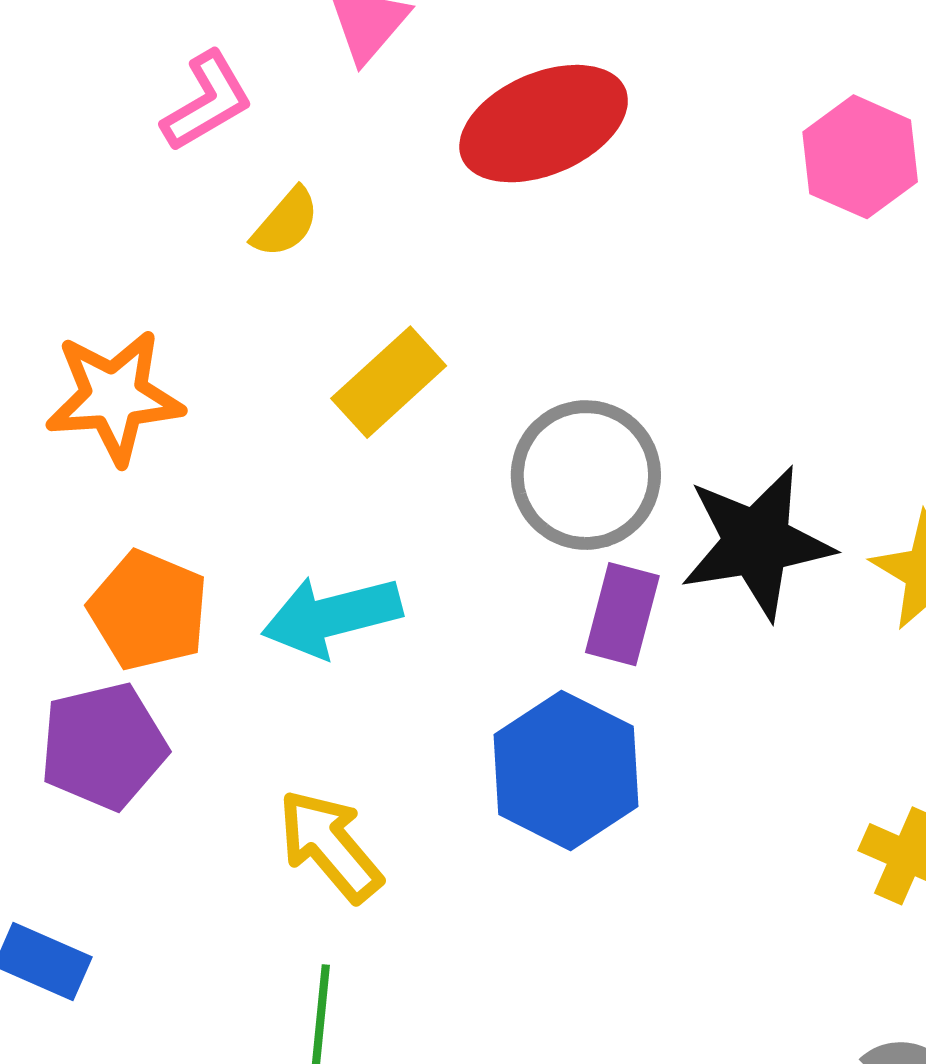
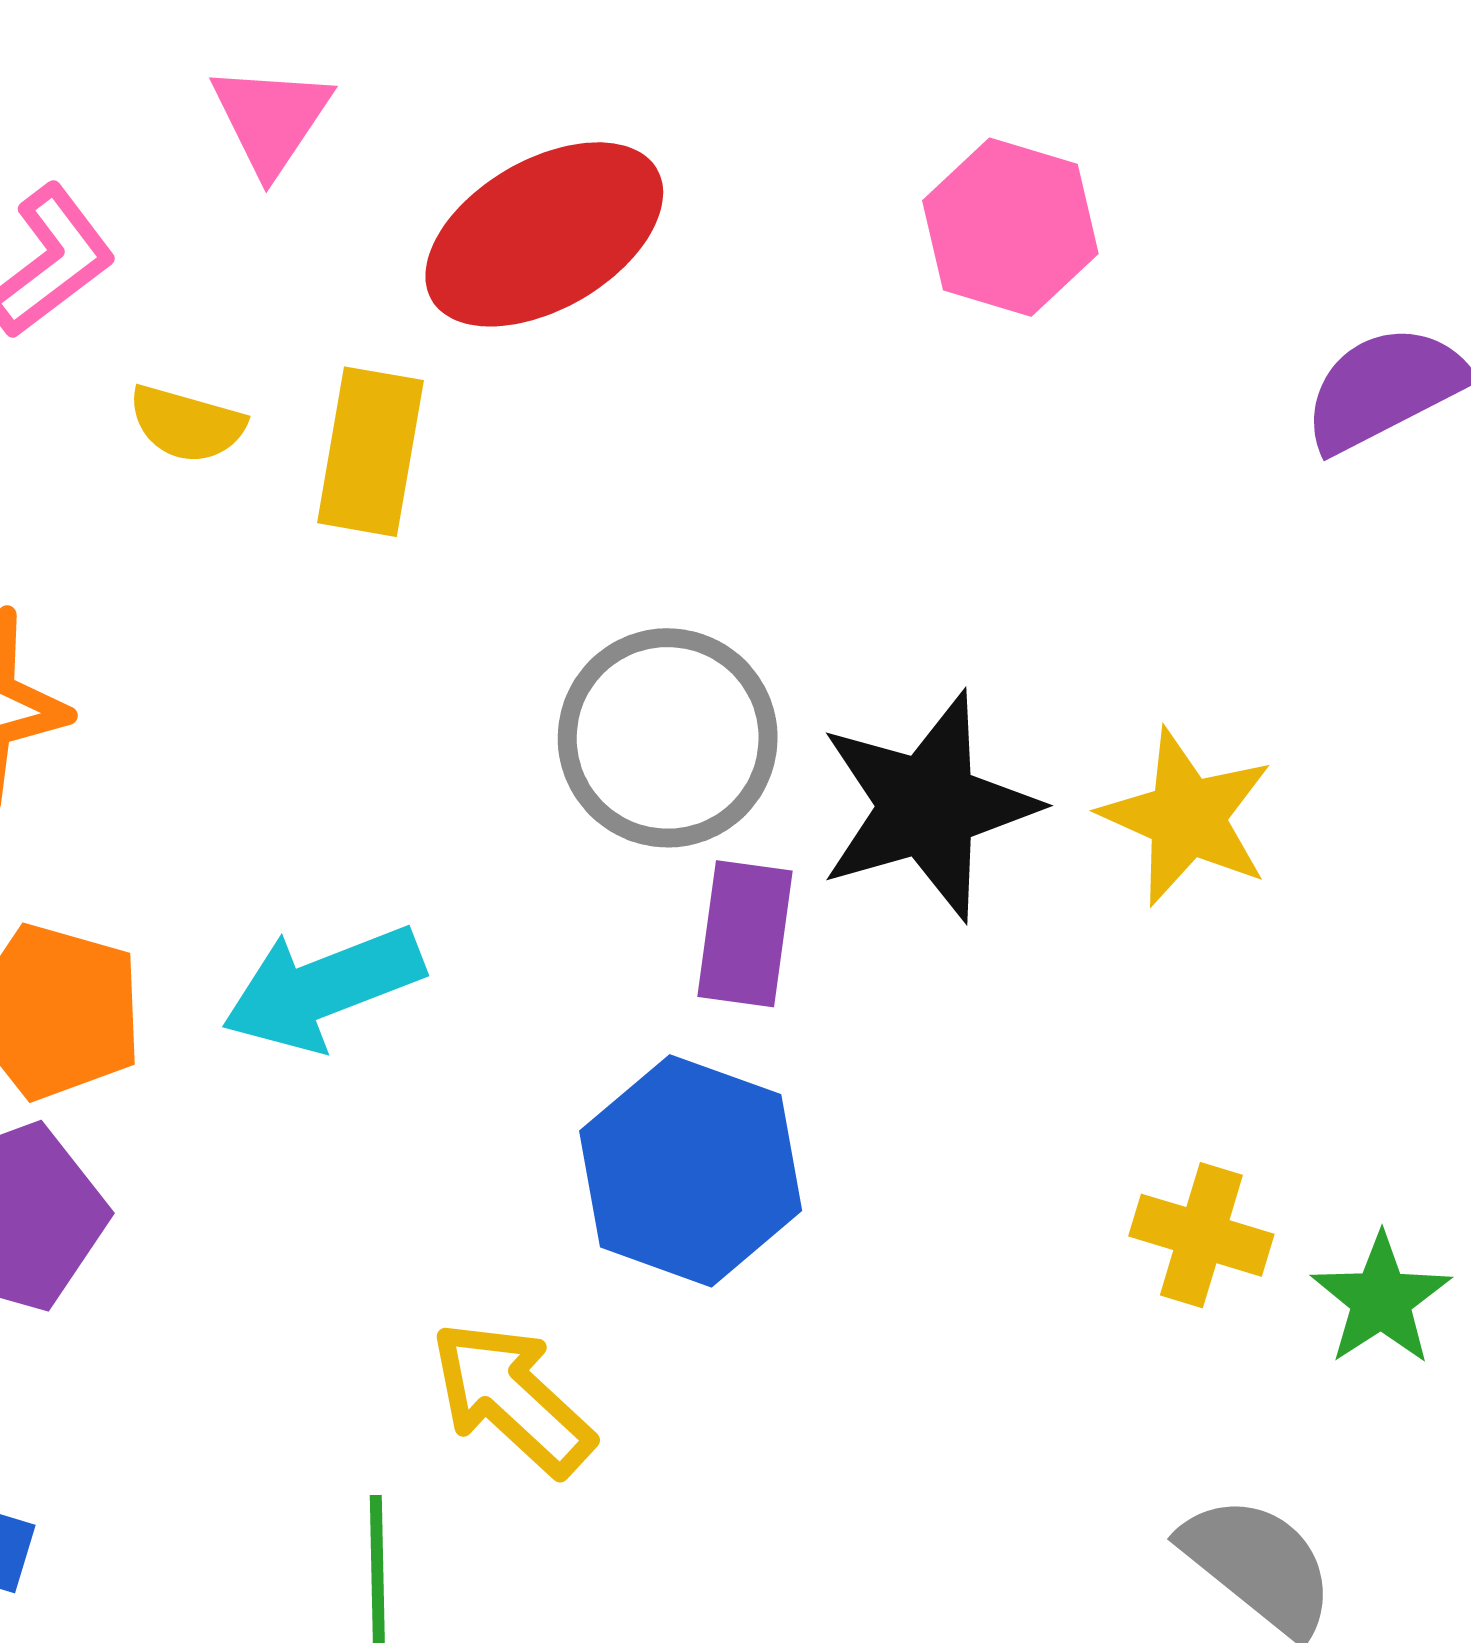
yellow semicircle: (286, 223) -> (187, 424), turned 72
yellow rectangle: (389, 382) -> (370, 452), moved, turned -31
yellow arrow: (330, 846) -> (512, 1398), moved

